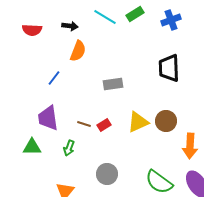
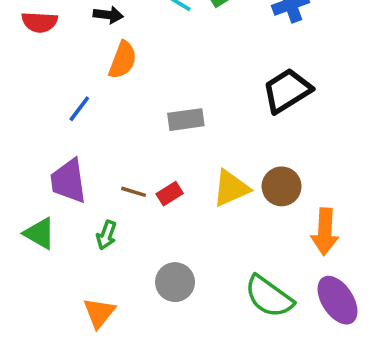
black trapezoid: (169, 68) -> (287, 91), turned 60
green triangle: (32, 147) -> (40, 233), turned 30

